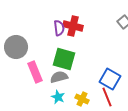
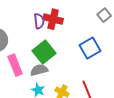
green square: (64, 59) -> (44, 52), turned 35
blue square: (110, 79) -> (90, 48), moved, turned 30

